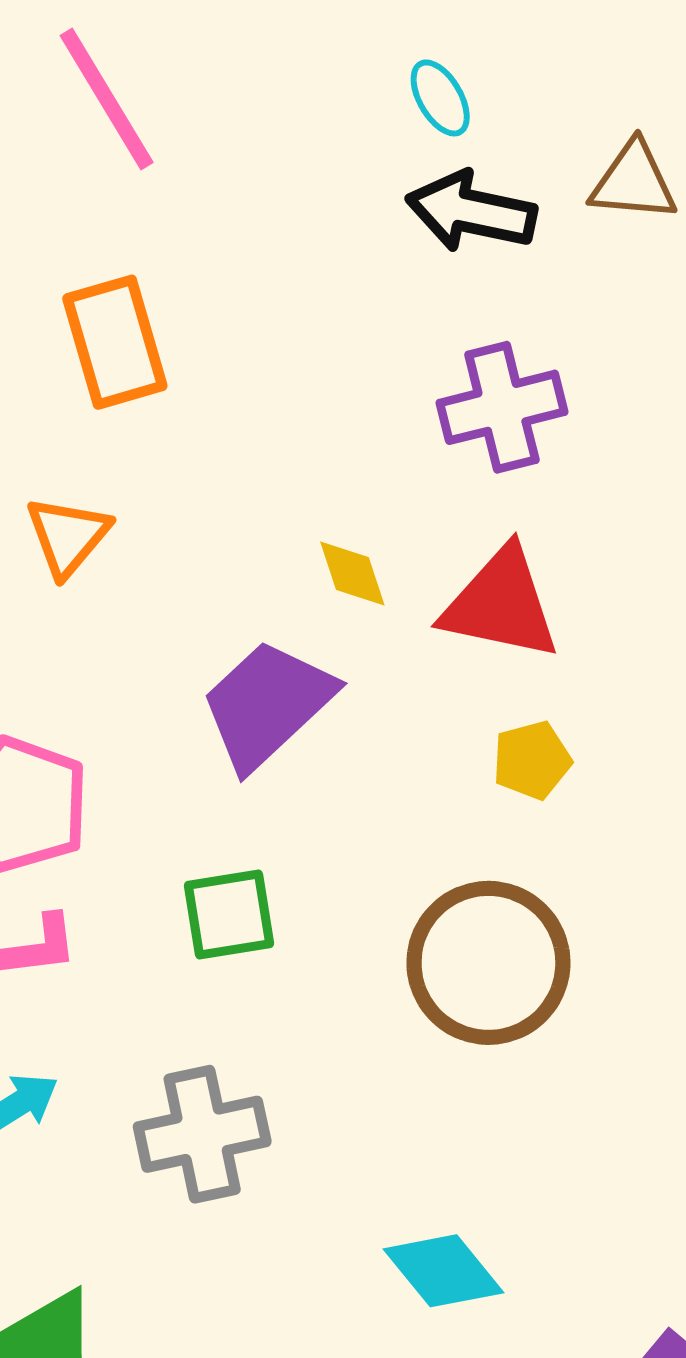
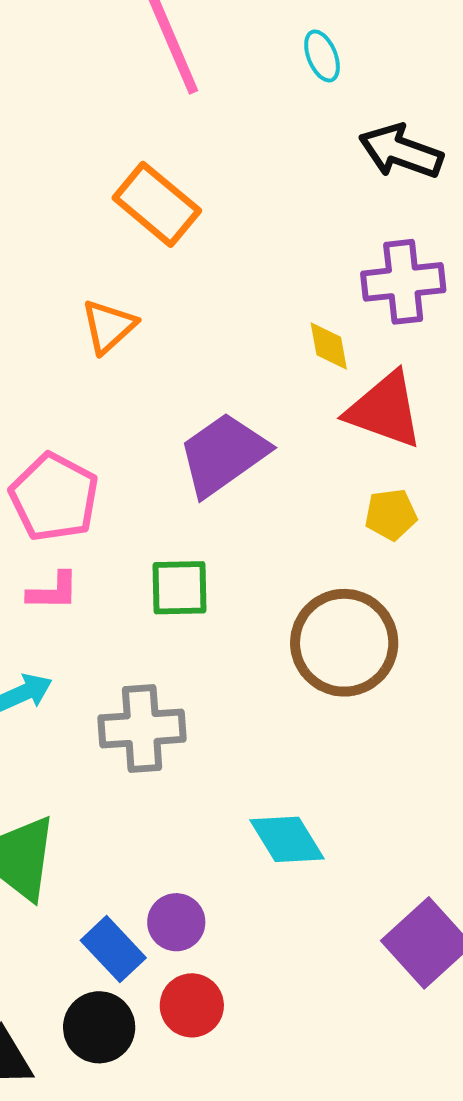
cyan ellipse: (440, 98) -> (322, 56), moved
orange rectangle: (115, 342) -> (157, 204), turned -42
yellow diamond: (352, 573) -> (329, 346), moved

